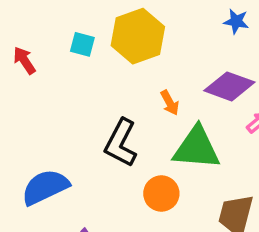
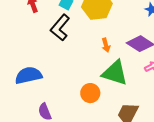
black L-shape: (121, 143) -> (60, 28), moved

